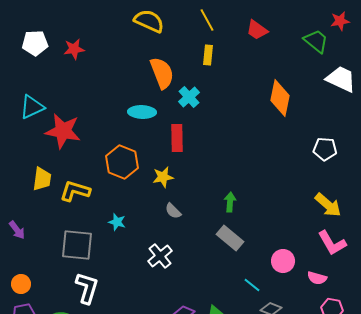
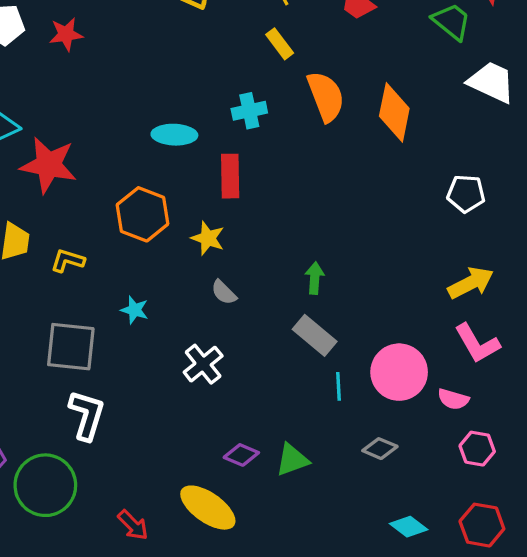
yellow rectangle: (208, 55) -> (280, 44), turned -42
orange semicircle: (162, 73) -> (326, 96), moved
cyan cross: (189, 97) -> (249, 111), turned 30
yellow star: (163, 177) -> (208, 238), turned 30
yellow L-shape: (75, 191) -> (68, 261), size x0.7
yellow arrow: (328, 205) -> (471, 283), turned -68
pink circle: (283, 261) -> (399, 372), size x1.5
cyan line: (252, 285) -> (339, 386), moved, turned 48

